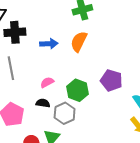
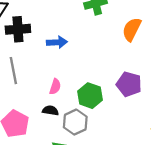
orange semicircle: (79, 42) -> (132, 29), moved
pink semicircle: (47, 82) -> (55, 87), turned 136

